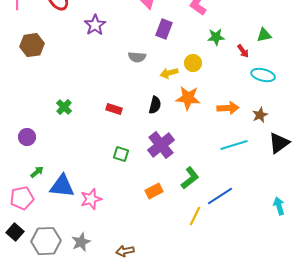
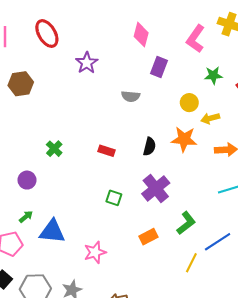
yellow arrow: (169, 73) -> (210, 118), moved
purple circle: (27, 137) -> (27, 180), moved
pink star: (91, 199) -> (95, 252), moved

